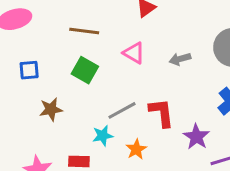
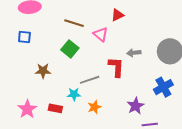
pink triangle: (134, 53) -> (101, 34), moved
blue square: (29, 70) -> (24, 37), moved
red L-shape: (161, 113) -> (116, 67), moved

